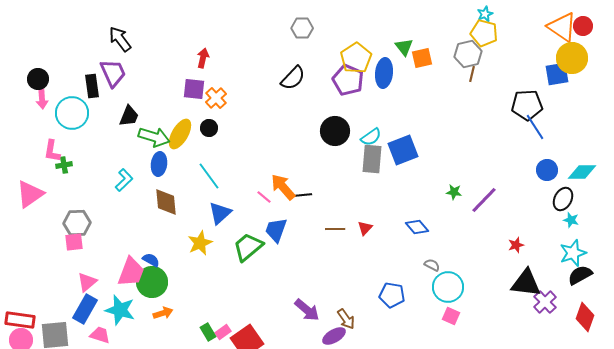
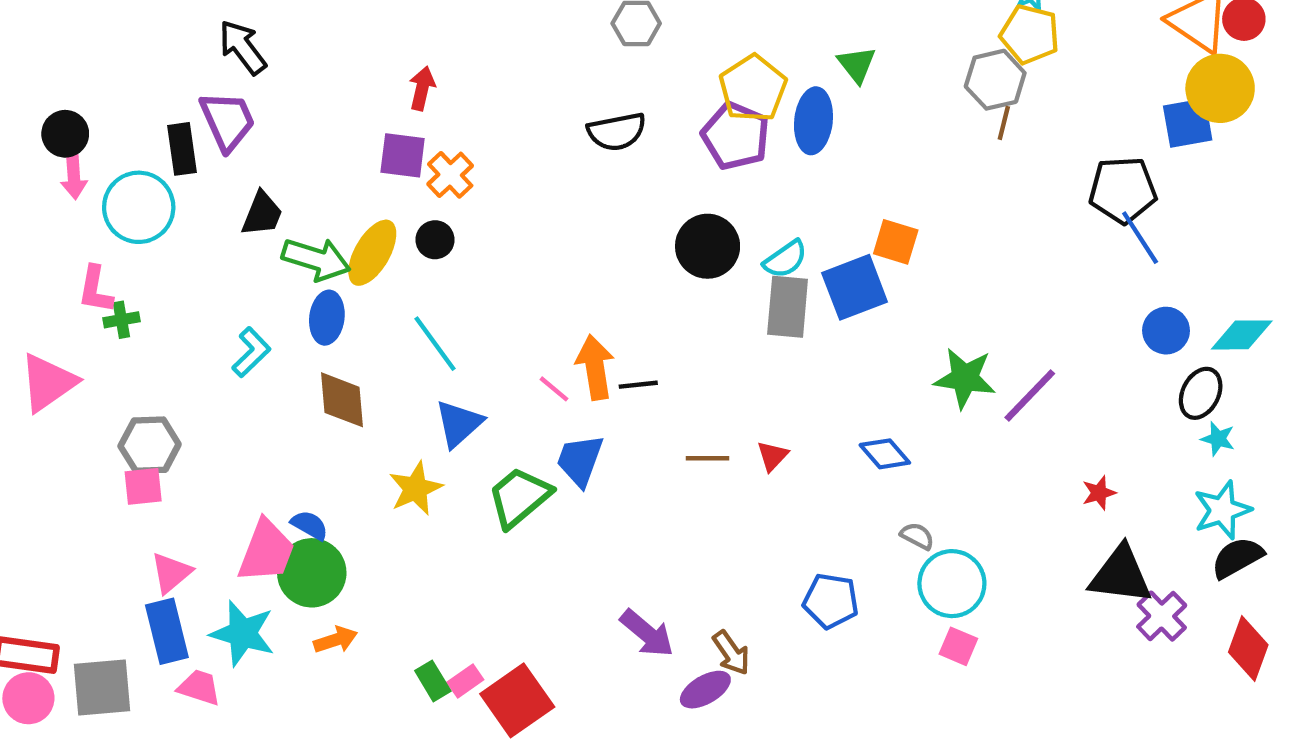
orange square: (422, 58) -> (896, 242), moved, turned 30
black semicircle: (293, 78) -> (617, 132), turned 36
orange arrow: (283, 187) -> (595, 367), turned 32
green star: (454, 192) -> (965, 378), size x1.8
blue rectangle: (85, 309) -> (167, 631), turned -44

